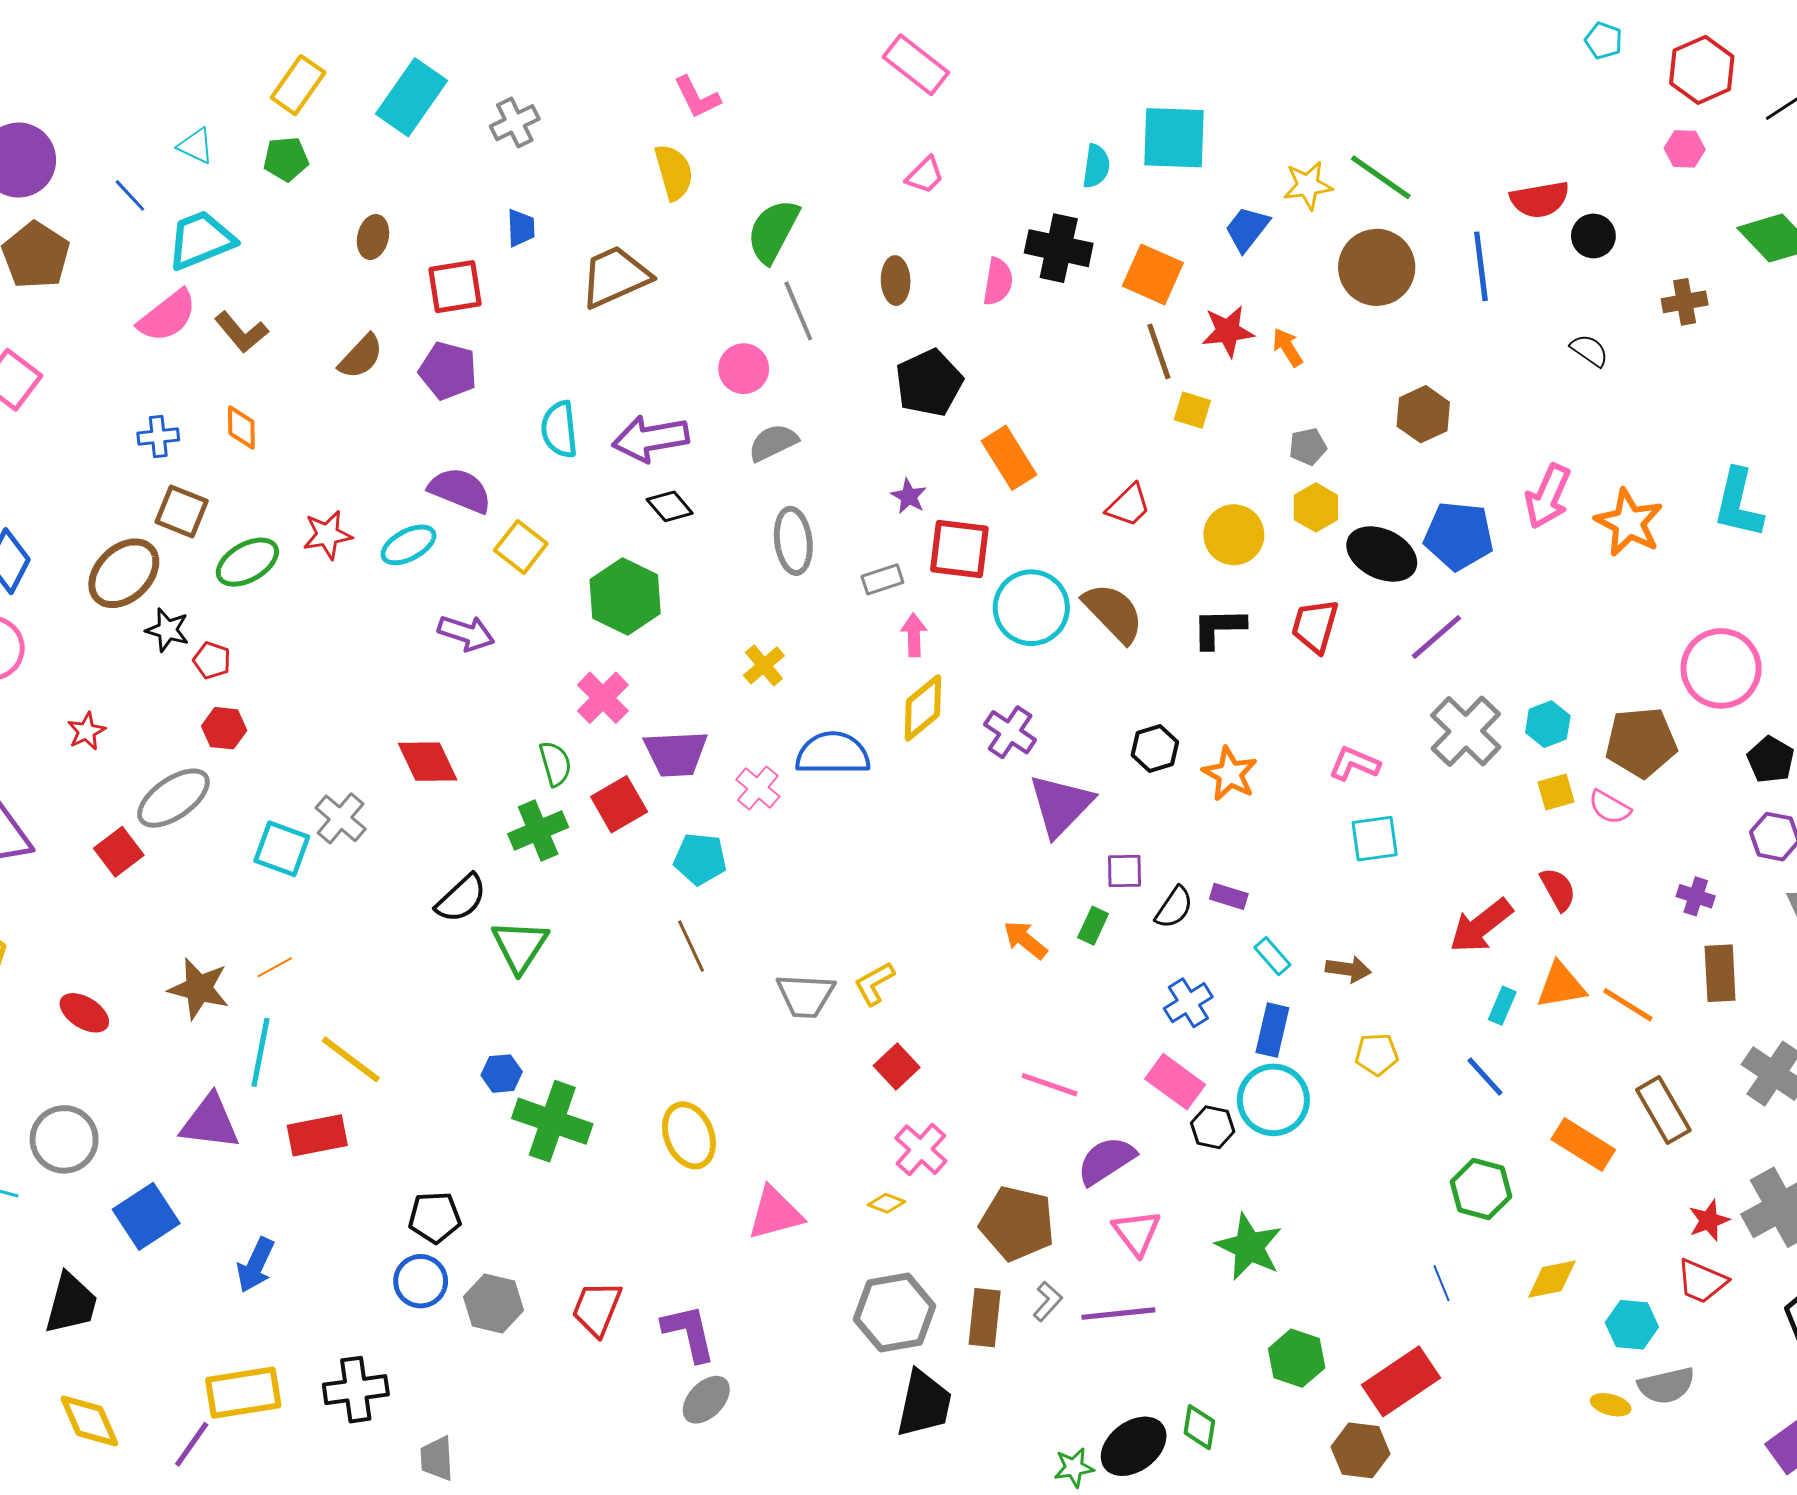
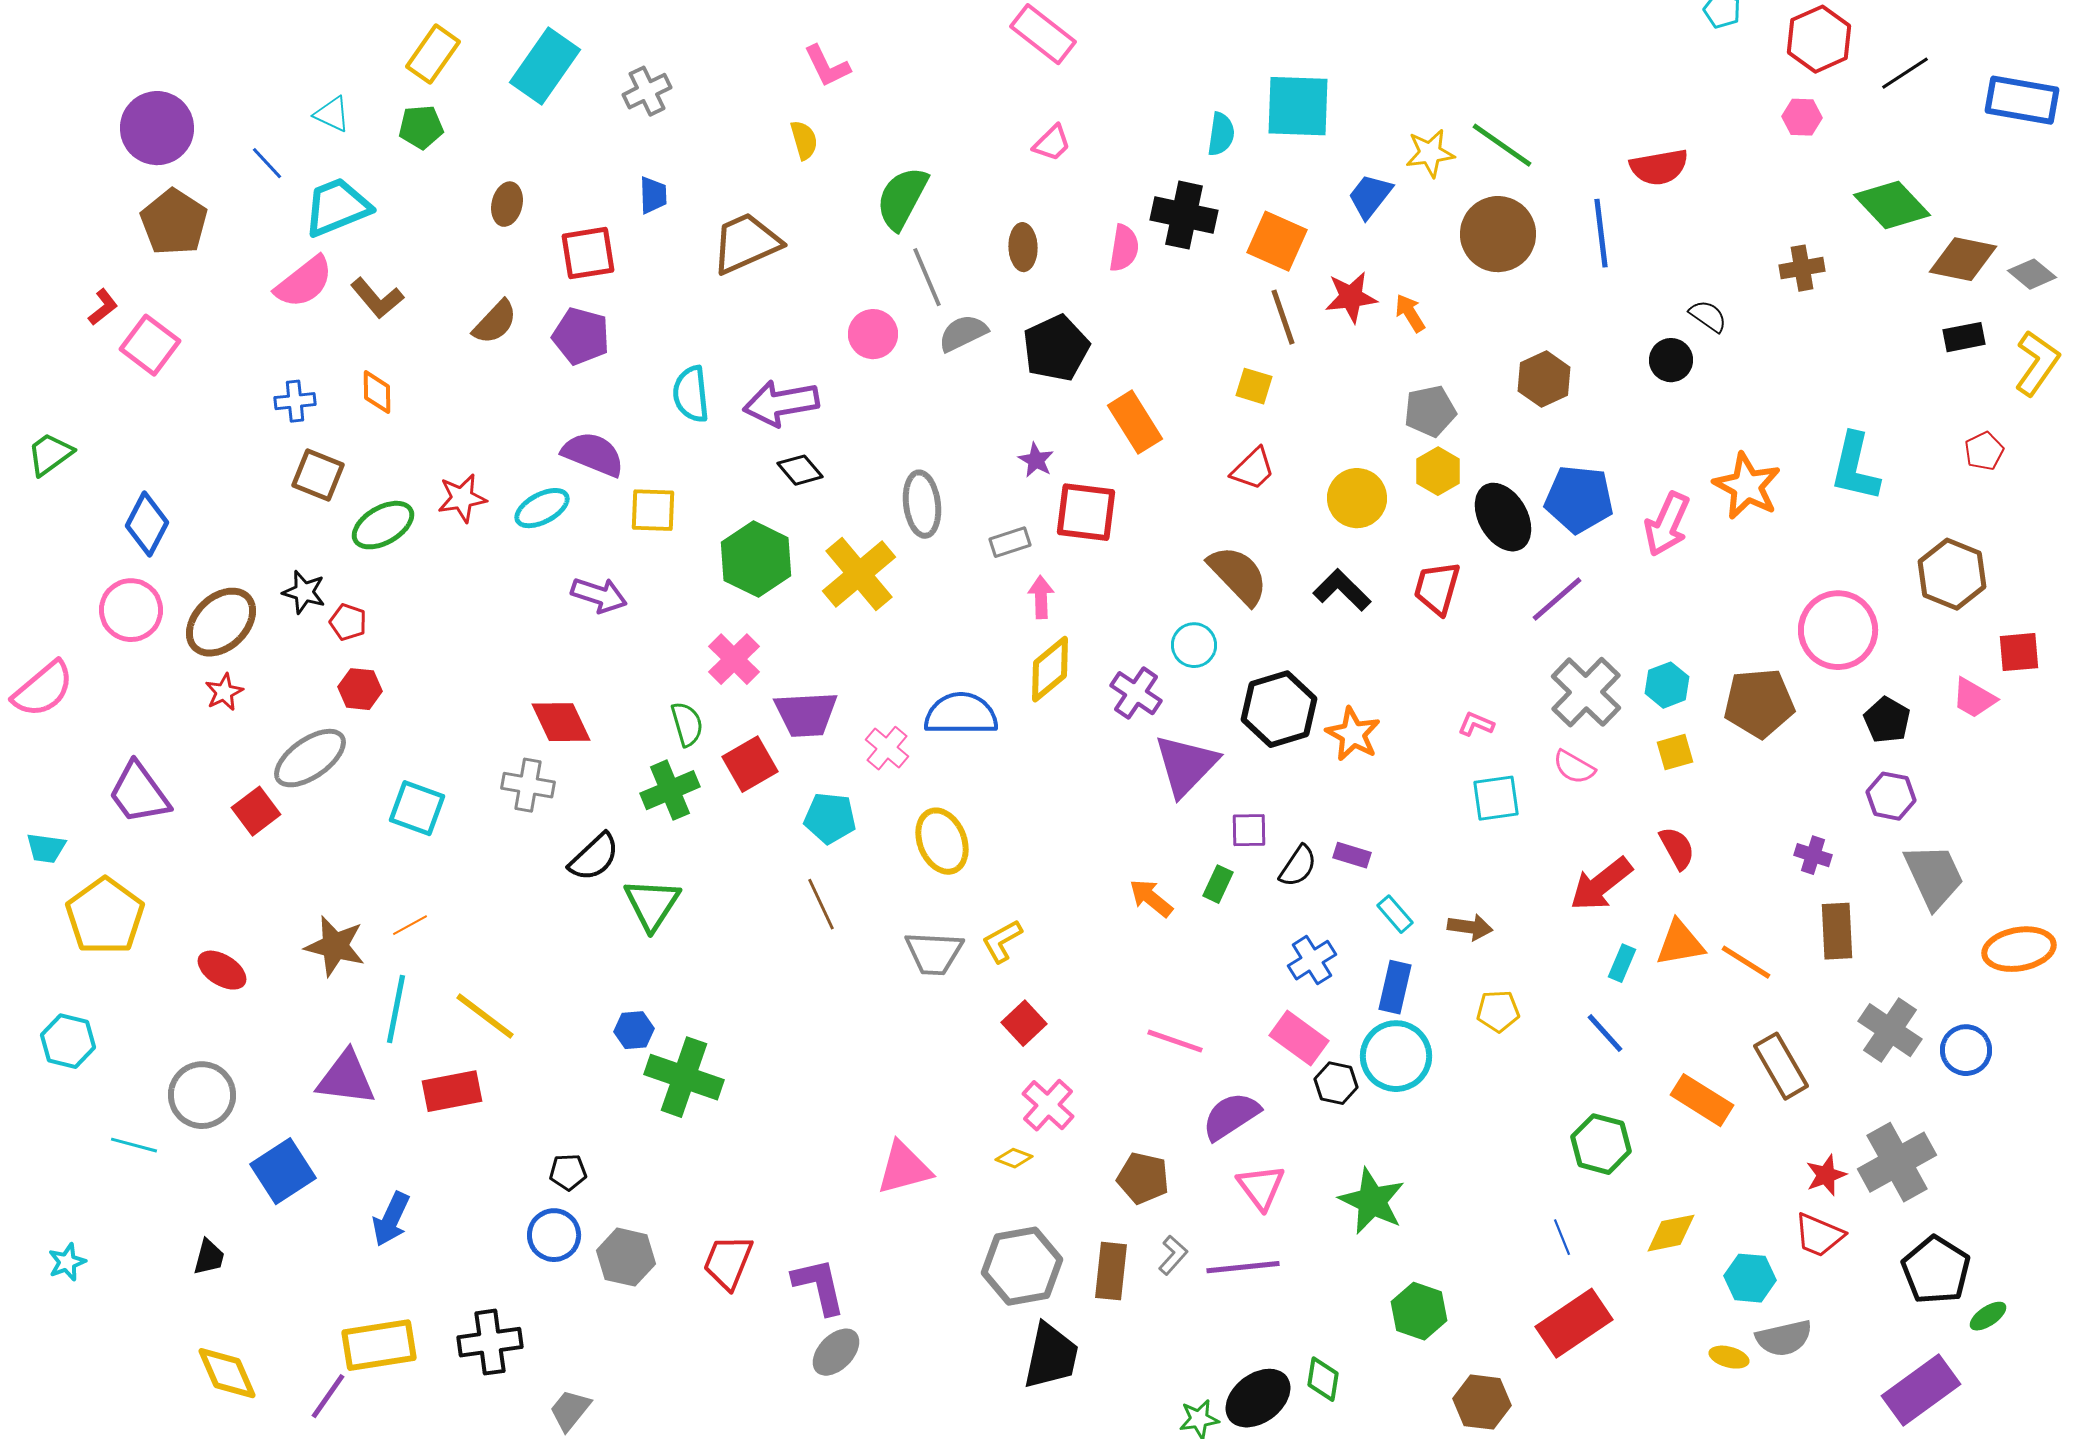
yellow semicircle: (674, 172) -> (804, 140), size x0.7
black circle: (1593, 236) -> (1671, 360), moved
yellow square: (1192, 410) -> (1254, 386), moved
gray semicircle: (773, 443) -> (963, 333), moved
gray pentagon: (1308, 447) -> (1430, 411), size x1.4
pink arrow: (1548, 496) -> (1667, 524), moved
yellow square: (521, 547) -> (653, 510), turned -36
black ellipse: (1382, 554) -> (1503, 517), turned 34
brown ellipse: (124, 573) -> (221, 622), moved
cyan circle: (1031, 608) -> (1194, 645), moved, size x0.6
black L-shape: (1219, 628) -> (1342, 590), turned 46
yellow cross: (764, 665) -> (859, 574), moved, size x1.8
black hexagon: (1155, 748) -> (1279, 709), size x1.6
pink L-shape: (1354, 764) -> (1476, 724), size x0.7
pink semicircle: (1610, 807) -> (1574, 767), moved
gray cross: (341, 818) -> (528, 785), moved, turned -30
yellow ellipse: (689, 1135) -> (942, 841), moved
black pentagon: (435, 1217) -> (568, 1172), size x0.7
brown pentagon: (1017, 1223) -> (1143, 1178), size x0.7
black trapezoid: (71, 1303) -> (209, 1257), size x0.6
red rectangle: (1401, 1381) -> (1574, 1323), moved
gray trapezoid: (437, 1458) -> (570, 1410), turned 42

